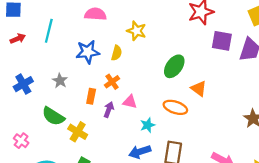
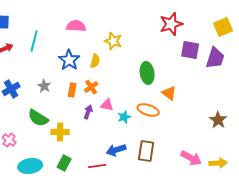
blue star: (88, 52) -> (69, 60), turned -30
green ellipse: (174, 66) -> (147, 73), turned -45
orange rectangle: (91, 96) -> (72, 90), moved
cyan star: (148, 125) -> (124, 117), moved
yellow cross: (78, 132) -> (60, 132), turned -30

